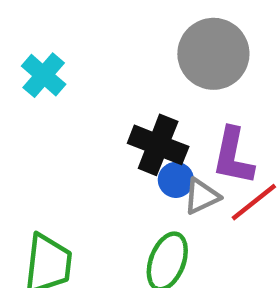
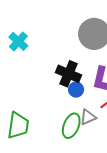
gray triangle: (202, 196) -> (88, 117), moved

